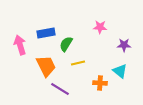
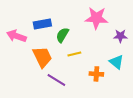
pink star: (100, 27) -> (96, 18), size x1.6
pink arrow: (20, 45) -> (16, 36), turned -54

